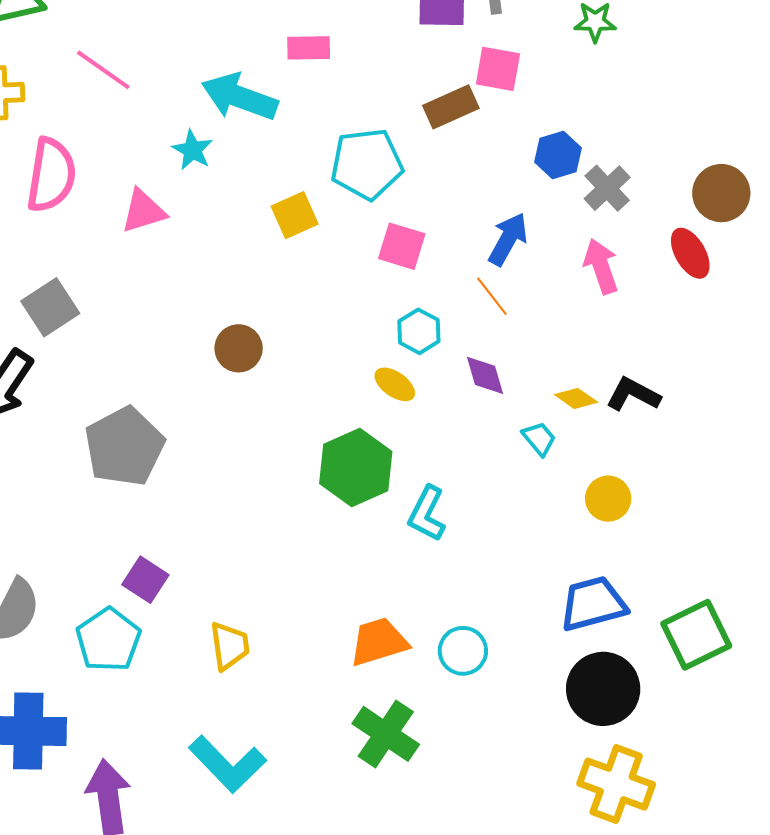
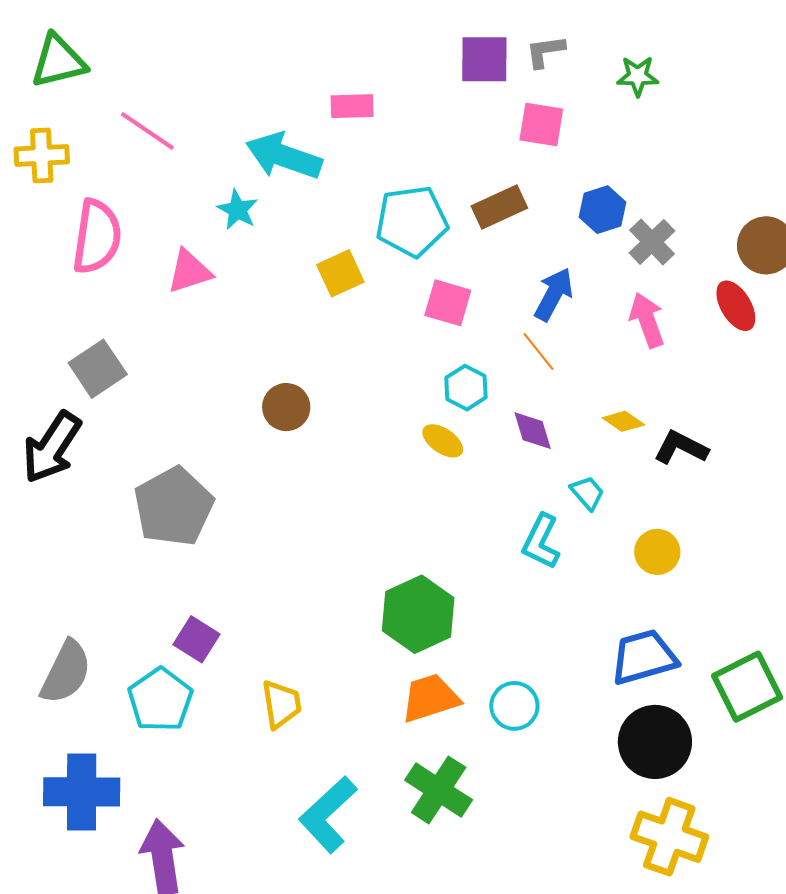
brown rectangle: (451, 107) -> (499, 207), moved
yellow diamond: (576, 398) -> (623, 421), moved
green hexagon: (356, 468) -> (418, 614), moved
cyan L-shape: (427, 514) -> (541, 542), moved
cyan L-shape: (228, 764) -> (328, 815), moved, turned 92

